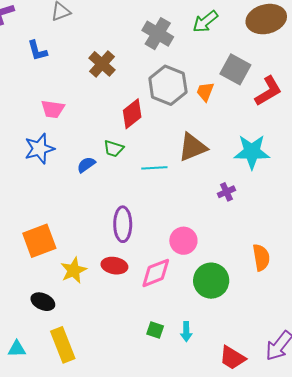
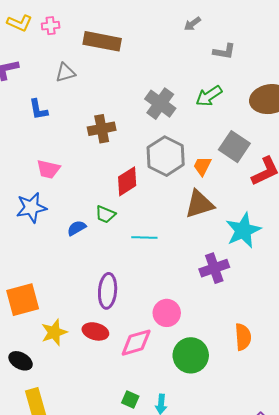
brown cross: (102, 64) -> (102, 129), turned 32
brown triangle: (193, 147) -> (199, 204), moved
cyan star: (252, 152) -> (243, 230), turned -30
purple cross: (226, 192) -> (214, 268), size x1.6

